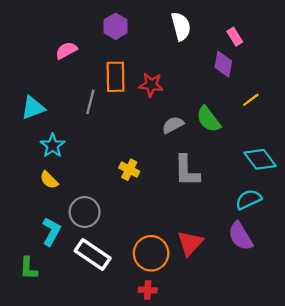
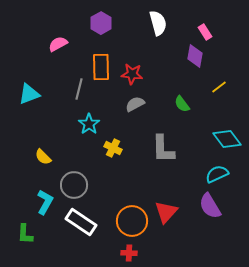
green semicircle: (208, 119) -> (182, 104), size x0.7
gray semicircle: (173, 125) -> (135, 104), moved
cyan star: (53, 146) -> (89, 124), moved

